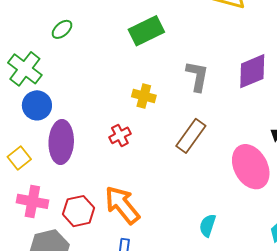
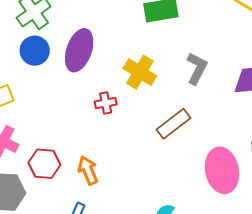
yellow cross: (144, 96) -> (140, 72), size x1.4
purple ellipse: (61, 142) -> (79, 50), moved
orange arrow: (122, 205) -> (88, 170), size x0.7

